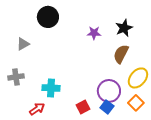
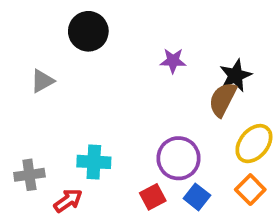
black star: (124, 28) -> (236, 75), moved
gray cross: (16, 77) -> (29, 175), moved
purple circle: (109, 91) -> (178, 158), moved

